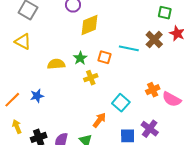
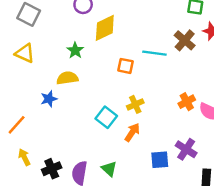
green star: (80, 58) -> (75, 50), moved
yellow cross: (91, 78) -> (135, 104), moved
blue star: (37, 96) -> (49, 99), moved
cyan square: (121, 103) -> (106, 117), moved
orange arrow: (99, 120) -> (132, 132), moved

